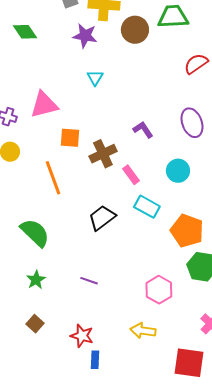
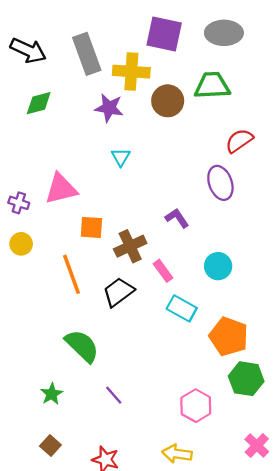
green diamond: (25, 32) -> (39, 103), turned -70
purple ellipse: (192, 123) -> (220, 183), moved
black trapezoid: (102, 218) -> (118, 292), moved
green semicircle: (35, 233) -> (82, 346), moved
purple line: (89, 281) -> (114, 395), turned 30

